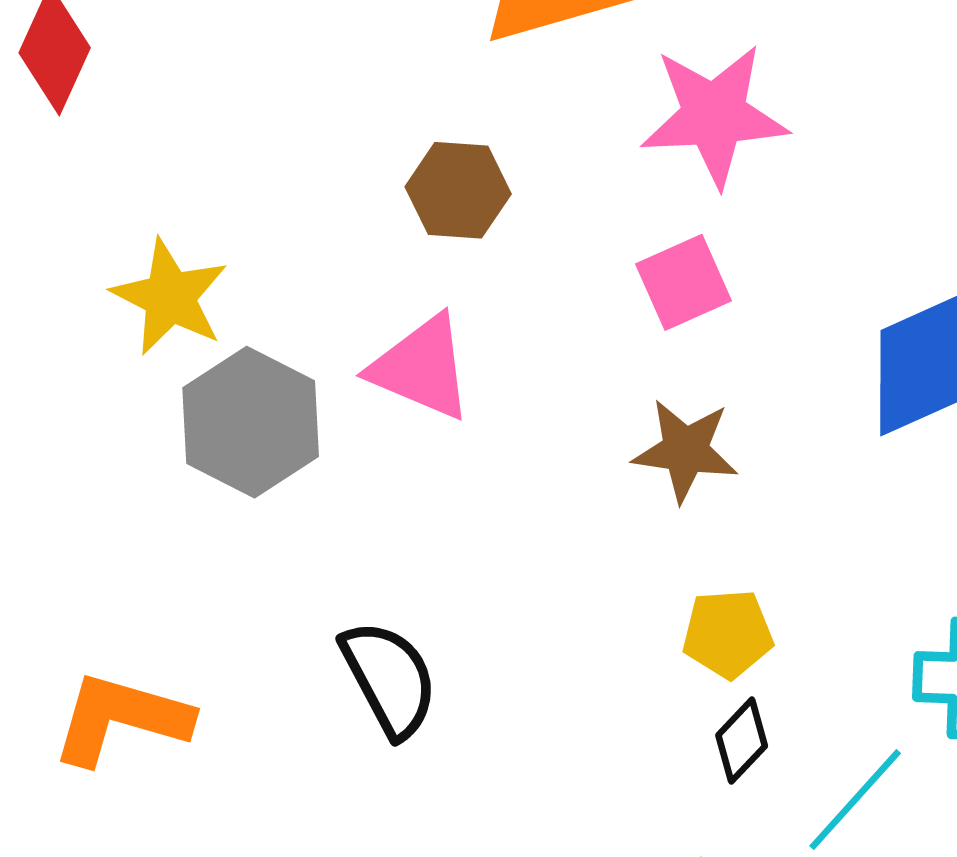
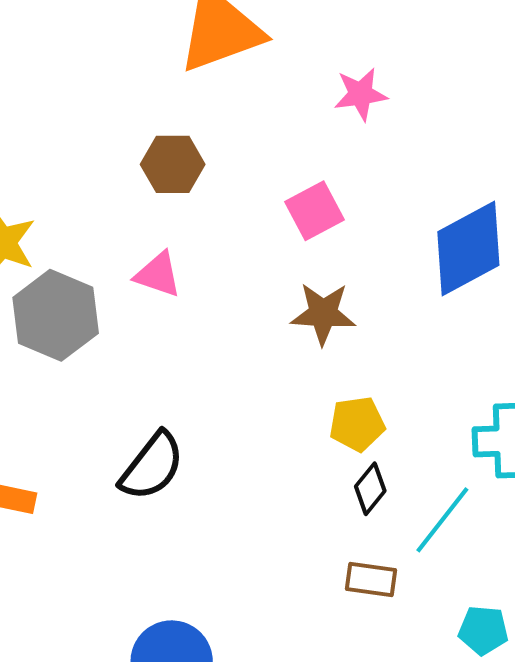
pink star: (714, 115) -> (361, 94), moved, size x0.6
pink triangle: (422, 368) -> (158, 274), size x0.7
black semicircle: (389, 679) -> (152, 466), turned 70

